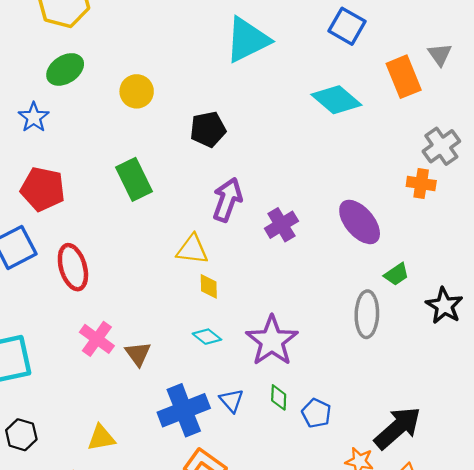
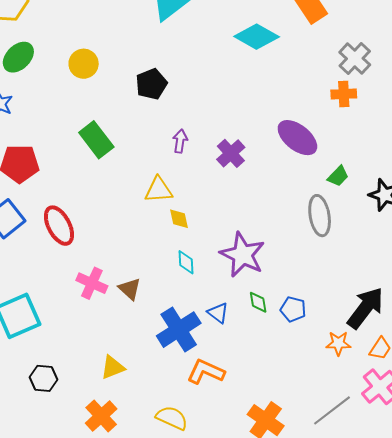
purple arrow: (227, 200) -> (180, 141), size x0.6
cyan diamond: (207, 337) -> (186, 262), turned 60

